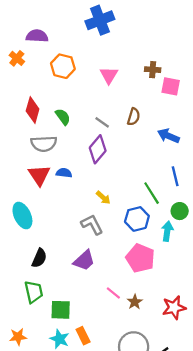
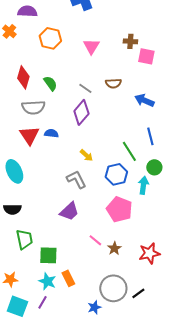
brown semicircle: (134, 117) -> (113, 83), turned 70
black semicircle: (39, 258) -> (12, 209), moved, turned 66

